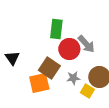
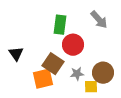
gray arrow: (86, 44) -> (99, 20), moved
yellow square: (87, 91) -> (91, 87), turned -32

